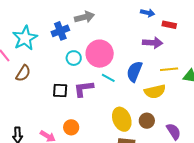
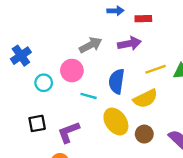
gray arrow: (84, 17) -> (91, 45), moved
pink circle: (100, 54) -> (72, 71), size x0.7
purple L-shape: (84, 89) -> (69, 132), moved
yellow ellipse: (122, 119) -> (116, 122), moved

